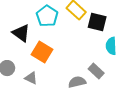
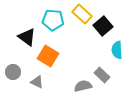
cyan pentagon: (47, 16) -> (53, 20), turned -30
black square: (97, 22) -> (103, 26), turned 36

